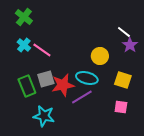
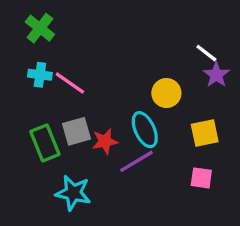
cyan cross: (24, 45) -> (40, 75), turned -32
cyan ellipse: (87, 78) -> (145, 130), turned 50
yellow square: (123, 80) -> (205, 133), turned -30
red star: (63, 85) -> (105, 141), size x0.7

